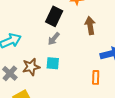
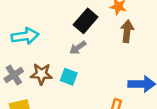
brown arrow: (90, 26) -> (127, 31), moved

